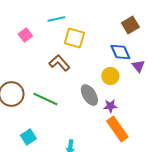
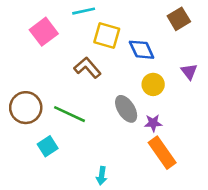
pink square: (25, 35) -> (44, 32), size x1.5
blue diamond: (120, 52) -> (142, 50), moved
cyan square: (28, 137) -> (48, 146), moved

